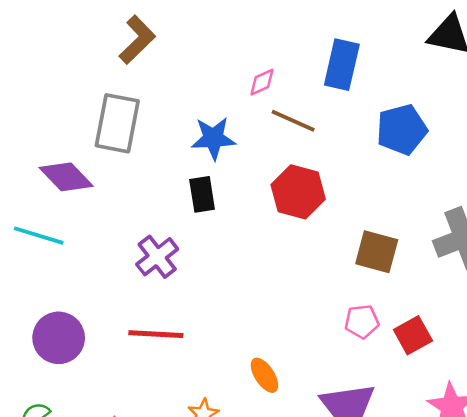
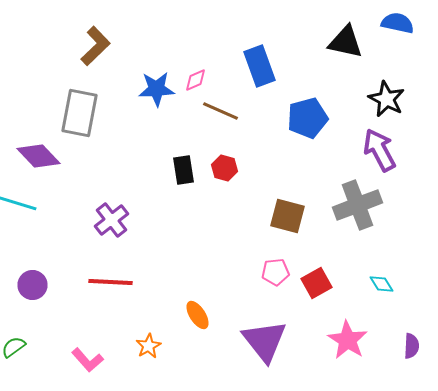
blue rectangle: (342, 65) -> (260, 66), turned -33
blue star: (213, 138) -> (156, 89), moved
red hexagon: (298, 192) -> (224, 168), size x0.6
black rectangle: (202, 194) -> (184, 170), moved
purple circle: (59, 338) -> (32, 285), size x0.7

